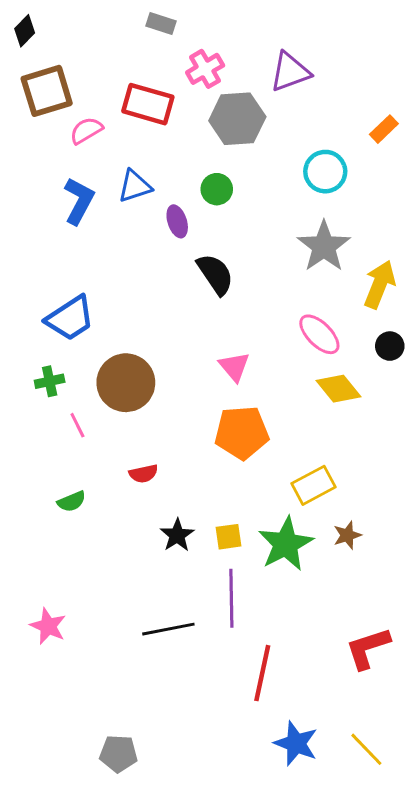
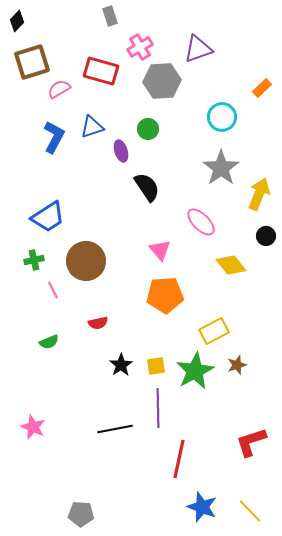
gray rectangle: (161, 23) -> (110, 16), turned 54
pink ellipse: (319, 334) -> (201, 222), moved

